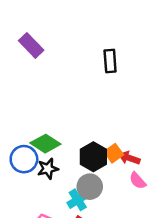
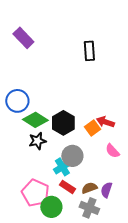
black hexagon: (93, 157) -> (63, 123), moved
red arrow: (129, 158) -> (105, 122), moved
blue circle: (24, 159) -> (17, 101), moved

